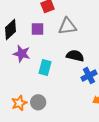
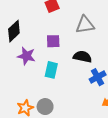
gray triangle: (67, 26) -> (85, 25), moved
purple square: (38, 29) -> (53, 41), moved

